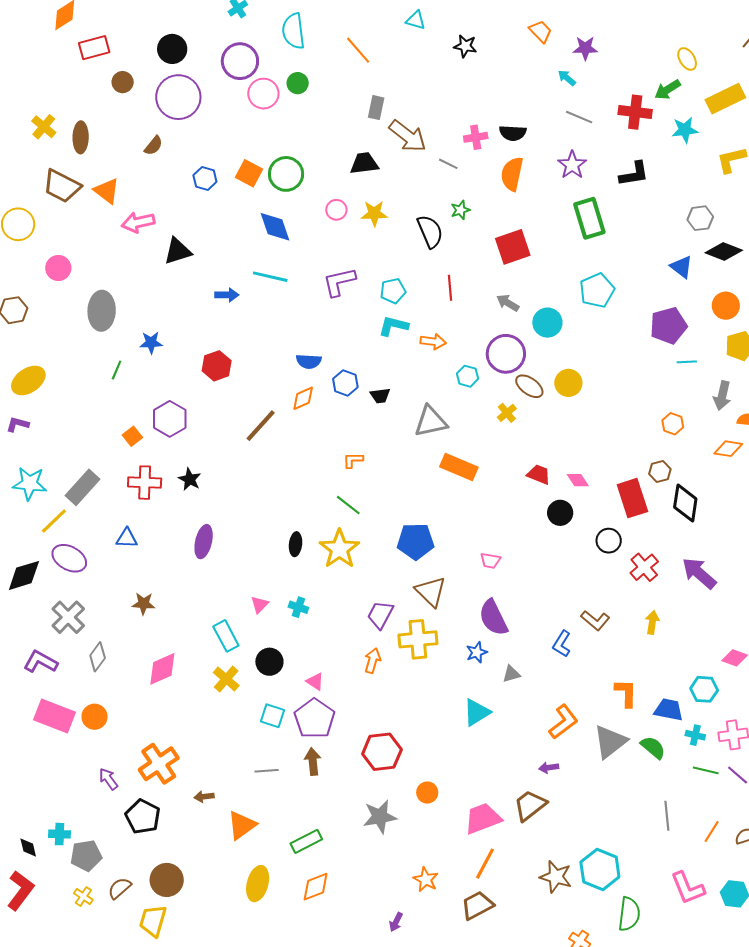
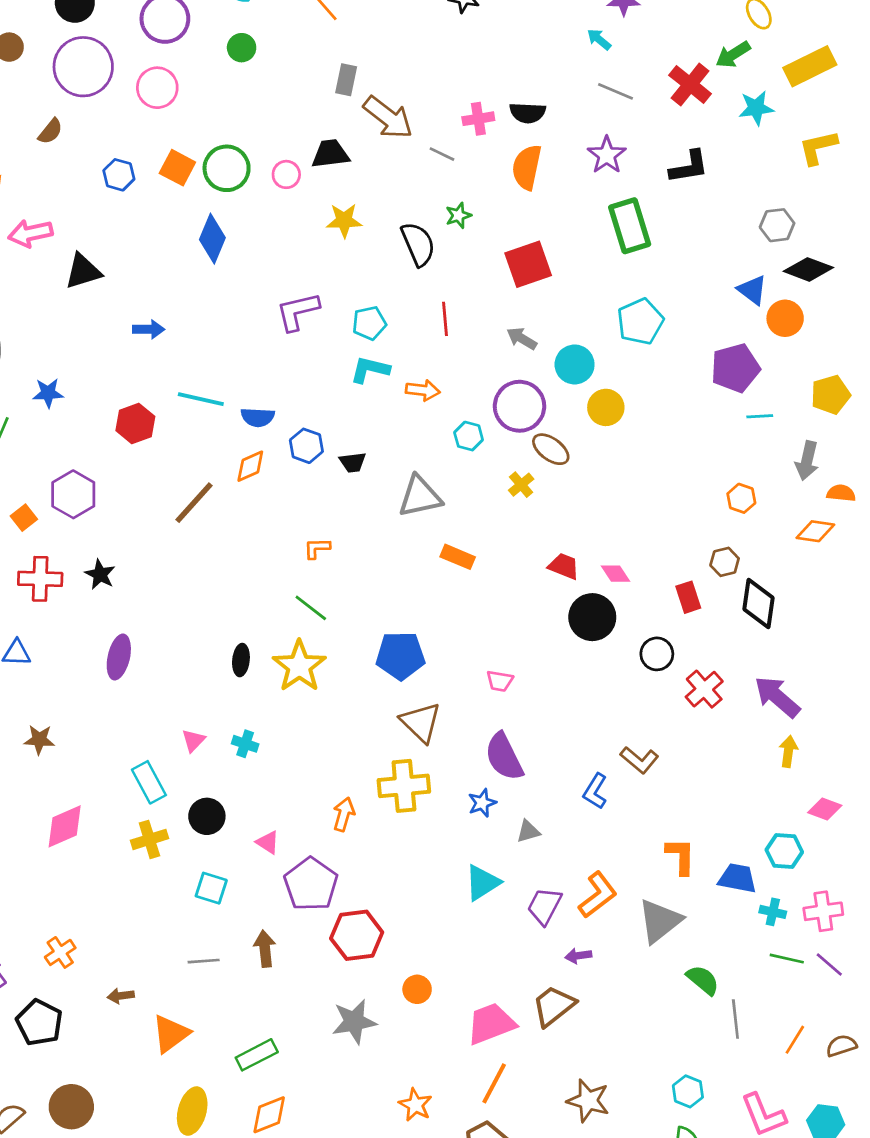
pink circle: (263, 94) -> (157, 88), moved
red cross: (635, 112) -> (690, 84), turned 32
pink circle: (336, 210) -> (286, 174), moved
blue diamond: (275, 227) -> (212, 239), turned 42
cyan line: (270, 277) -> (201, 399), moved
orange circle: (726, 306) -> (785, 318), moved
yellow circle: (568, 383) -> (606, 407), moved
orange rectangle: (459, 467) -> (458, 557), size x0.7
red rectangle: (632, 498) -> (688, 597), size x0.6
black circle: (560, 513) -> (592, 617), size x1.4
purple trapezoid: (380, 615) -> (544, 906), moved
yellow arrow: (652, 622) -> (788, 751), moved
yellow cross: (226, 679) -> (149, 839), turned 32
purple pentagon: (315, 719) -> (311, 884), moved
green semicircle: (653, 747) -> (703, 980), moved
orange cross: (159, 764) -> (60, 952), size x0.6
cyan hexagon: (600, 870) -> (688, 1091), moved, size x0.6

